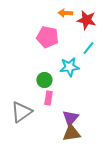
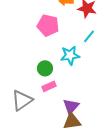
pink rectangle: (48, 98) -> (49, 86), turned 56

